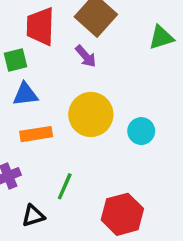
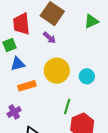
green line: (65, 186) -> (67, 106), moved

